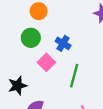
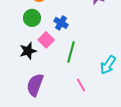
black star: (17, 86) -> (28, 51), moved

